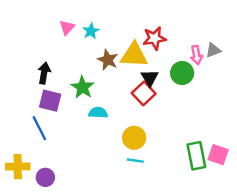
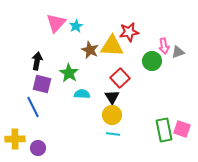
pink triangle: (67, 27) -> (56, 23), size x1.5
gray triangle: (213, 50) -> (178, 52), moved
black triangle: (150, 78) -> (112, 97), moved

